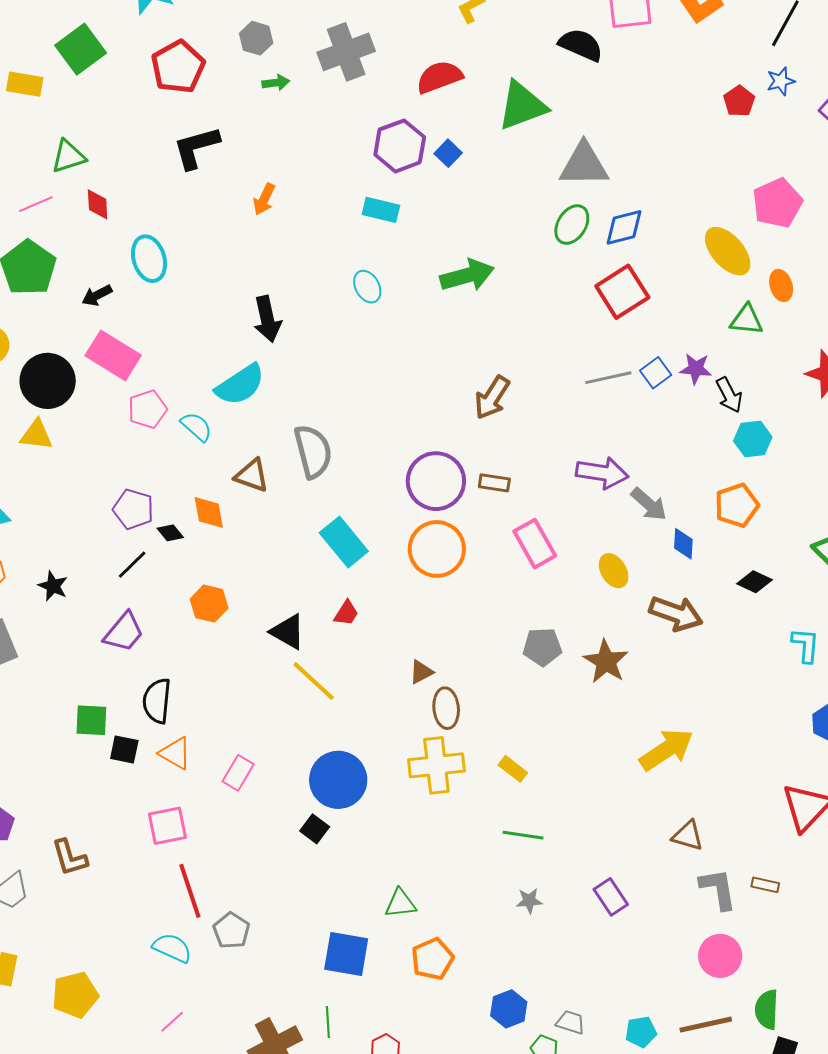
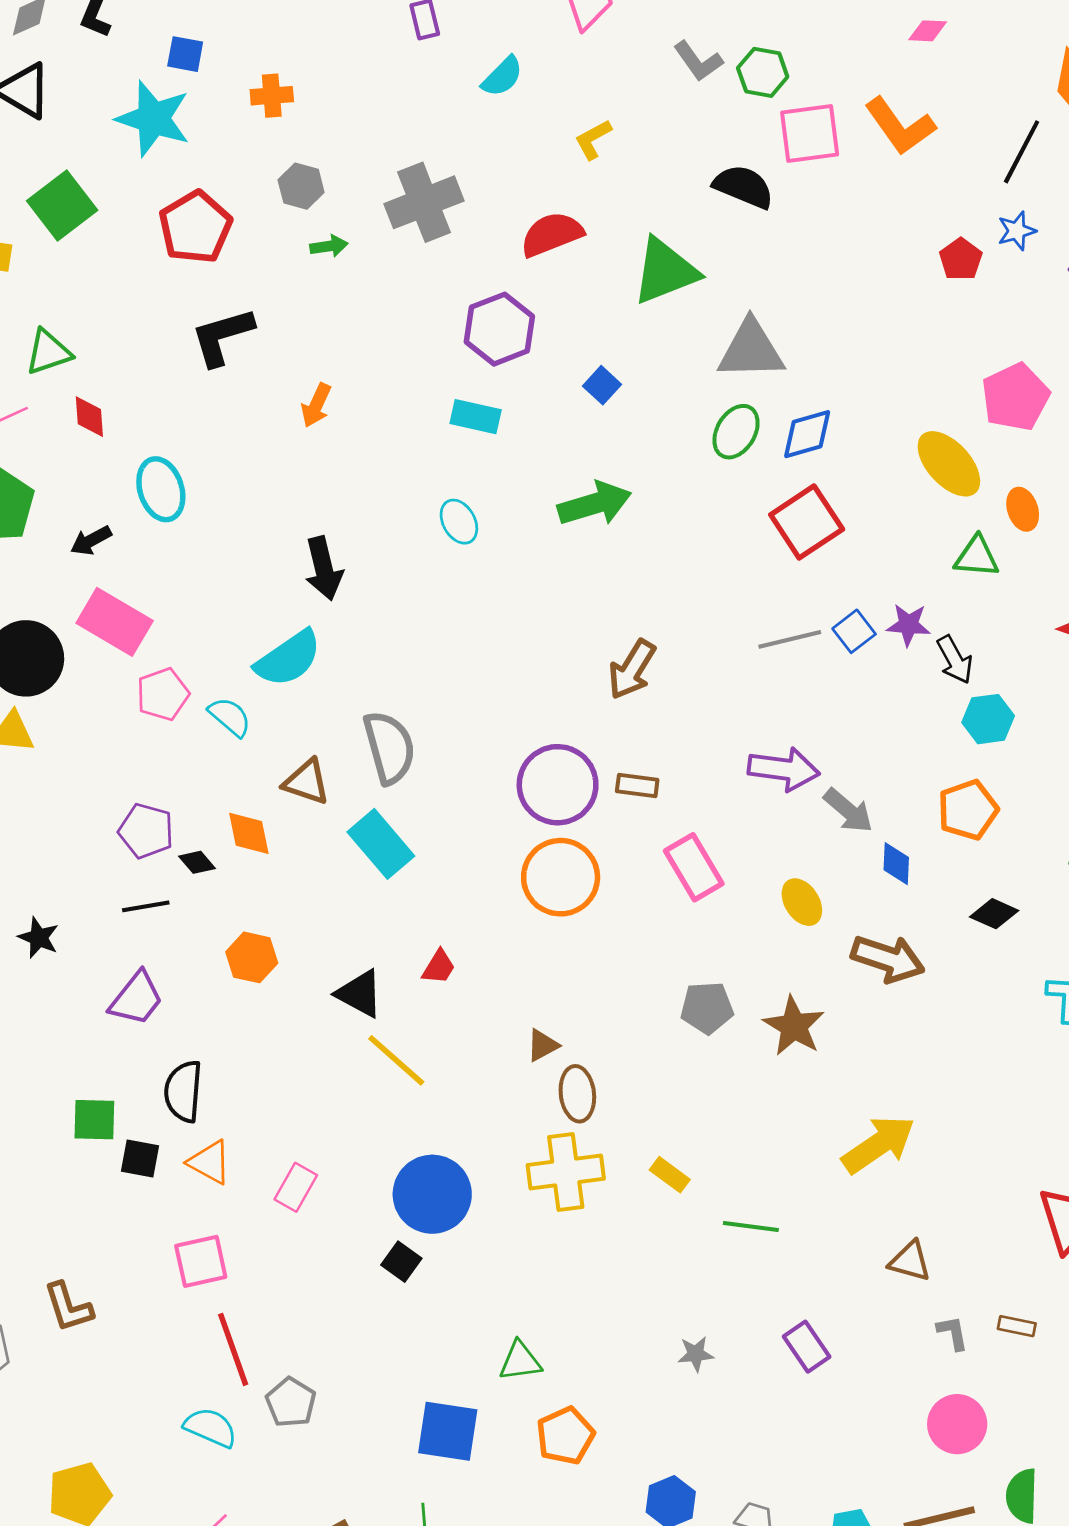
blue square: (448, 153) -> (602, 385), moved
cyan rectangle: (344, 542) -> (381, 844), moved
black line: (132, 565) -> (146, 906), turned 36
green line: (523, 835) -> (751, 1227), moved
gray L-shape: (718, 889) -> (953, 1333), size x0.6

